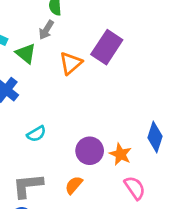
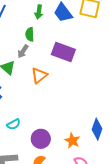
purple rectangle: (107, 47) -> (63, 52), moved, turned 75
purple circle: (90, 151) -> (41, 139), moved

